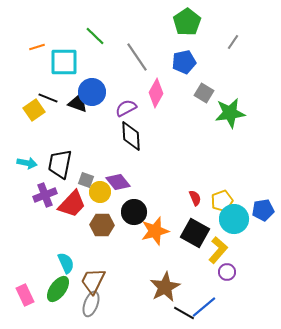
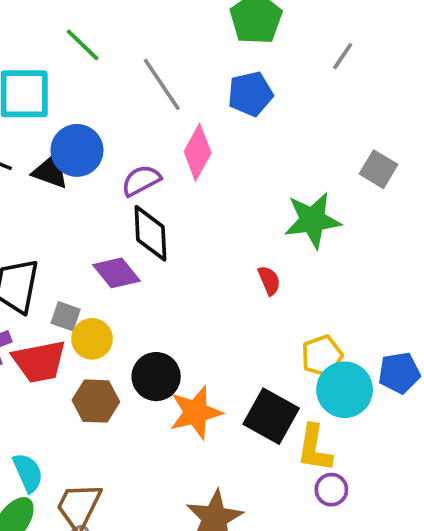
gray square: (204, 93) -> (378, 169), moved
green star: (230, 113) -> (313, 220), moved
purple diamond: (118, 182) -> (117, 273), moved
red semicircle: (195, 198) -> (269, 280), moved
red trapezoid: (72, 204) -> (39, 361), turned 36
yellow L-shape: (218, 250) -> (314, 448), turned 148

